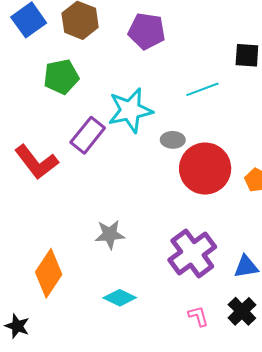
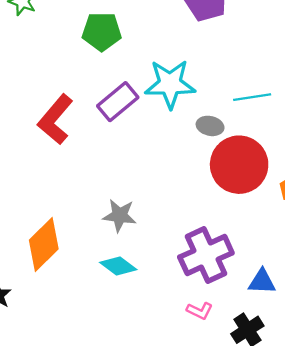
cyan line: (202, 89) -> (252, 97), moved
red L-shape: (36, 162) -> (55, 119), turned 66
cyan diamond: (120, 298) -> (118, 266), moved
pink L-shape: (198, 316) -> (200, 311), moved, turned 120

